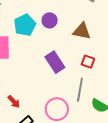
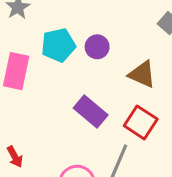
purple rectangle: (55, 62) -> (91, 112), turned -30
red square: (88, 62) -> (141, 122), size x1.5

